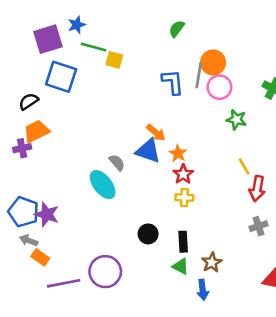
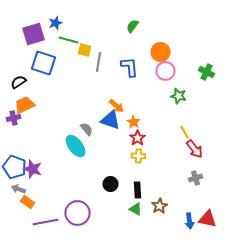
gray line: (199, 75) -> (98, 62), moved
red arrow: (257, 188) -> (194, 149), turned -48
blue arrow: (203, 290) -> (190, 221), moved

